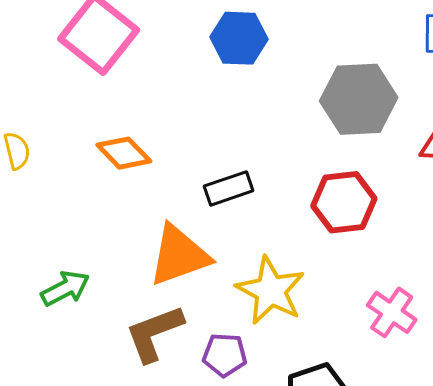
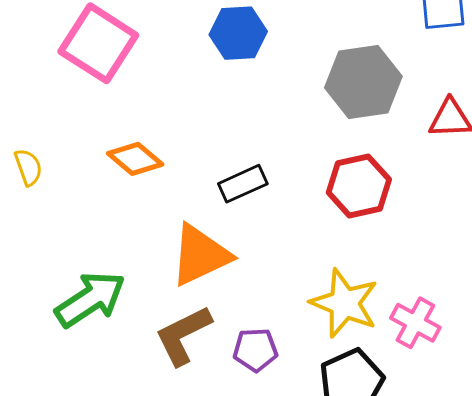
green arrow: (65, 288) -> (90, 299), size x1.5
yellow star: (271, 291) -> (344, 303), moved
pink cross: (392, 312) -> (415, 323), moved

